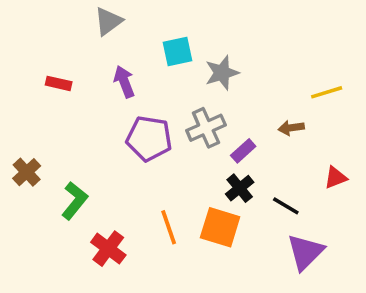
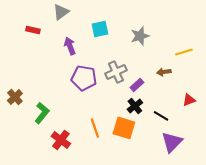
gray star: (222, 73) -> (140, 36), moved
red rectangle: (59, 83) -> (33, 30), moved

